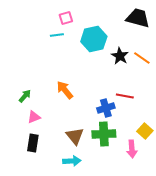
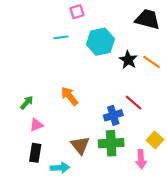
pink square: (66, 18) -> (77, 12), moved
red line: (125, 96) -> (134, 103), turned 30
cyan arrow: (72, 161) -> (60, 168), moved

